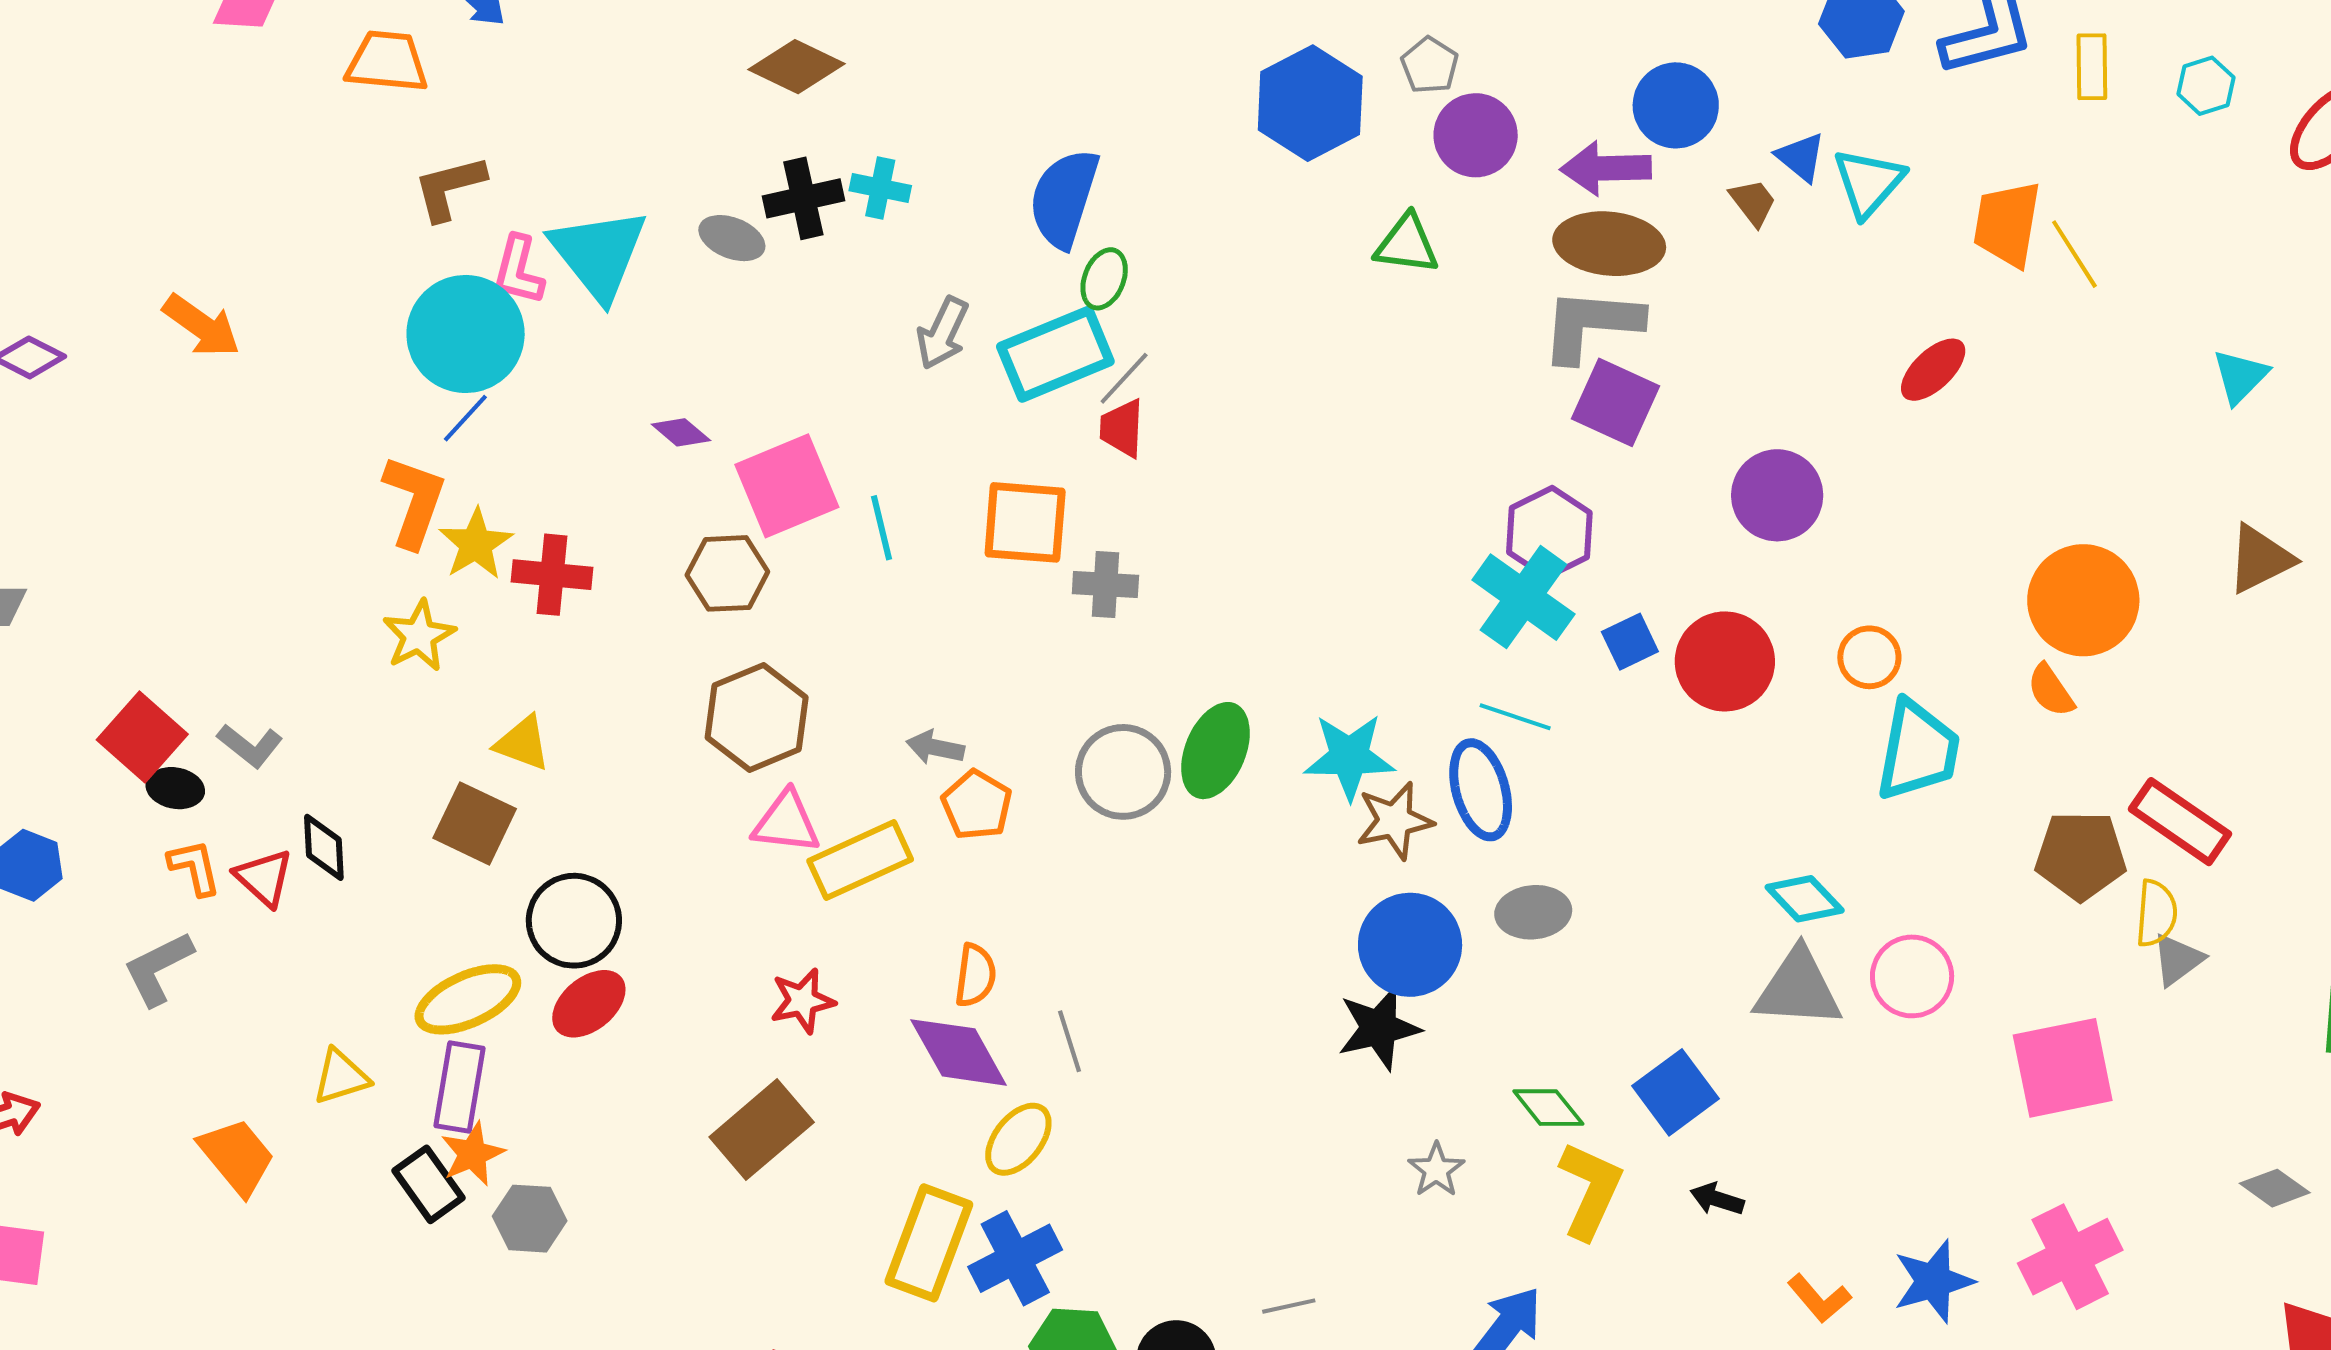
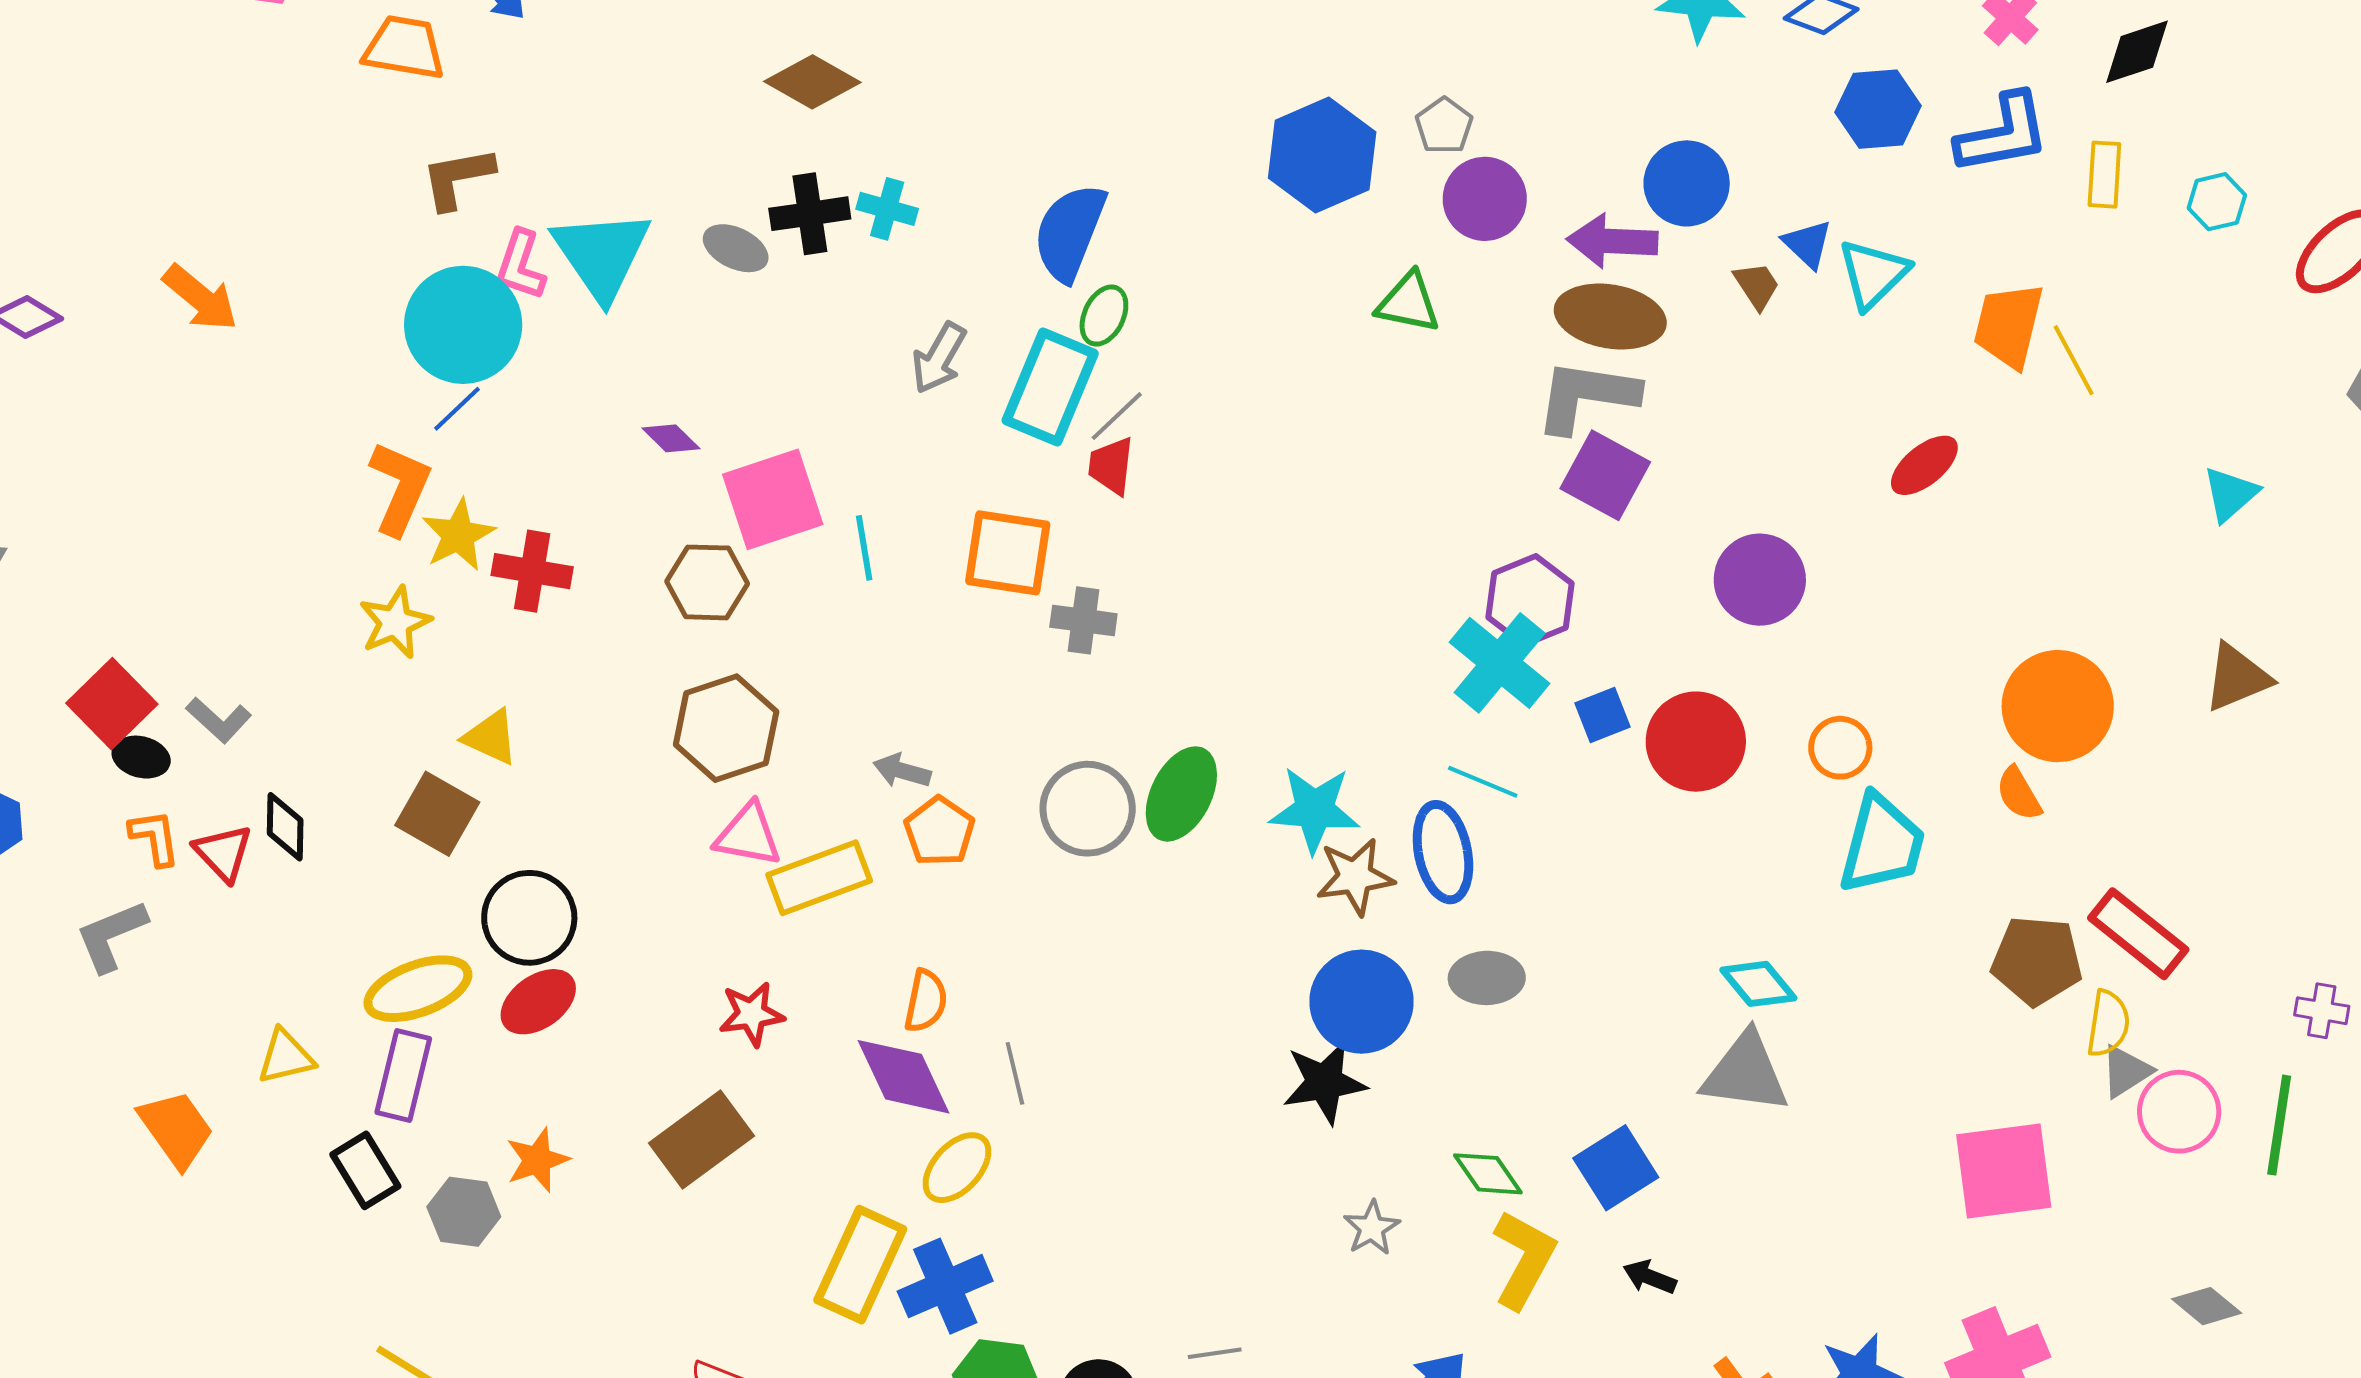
cyan rectangle: (1055, 354) -> (1050, 387), turned -49
pink circle: (1912, 976) -> (2179, 1112), moved
orange star: (472, 1154) -> (537, 1160), moved

